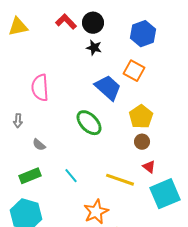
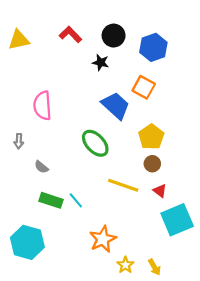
black circle: (93, 23) -> (114, 36), moved
green rectangle: (30, 176) -> (51, 200), moved, turned 40
yellow line: (120, 180) -> (123, 185), moved

